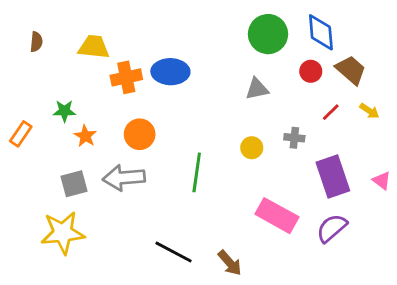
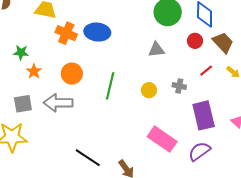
orange cross: (126, 77) -> (66, 33), turned 30
green line: (197, 172) -> (110, 86), moved

